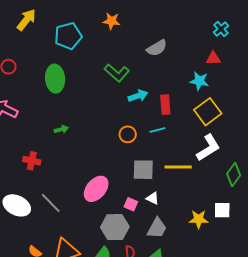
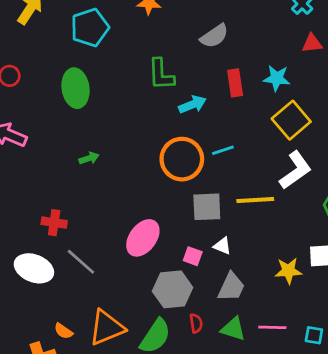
red triangle: (213, 58) -> (312, 43), moved
green L-shape: (117, 73) -> (161, 74), turned 50
red rectangle: (165, 105) -> (235, 83), moved
orange circle: (128, 134) -> (182, 159), size x1.8
red cross: (32, 161) -> (54, 223), moved

